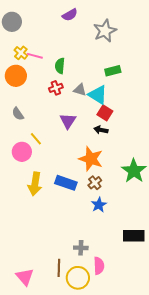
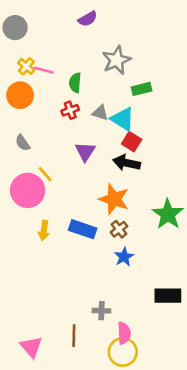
gray star: (105, 31) -> (116, 60), moved
black arrow: (101, 130) -> (127, 163), size x1.5
pink circle: (22, 152) -> (28, 190), size x1.4
yellow arrow: (35, 184) -> (44, 230), size x0.7
yellow circle: (78, 278) -> (123, 352), moved

